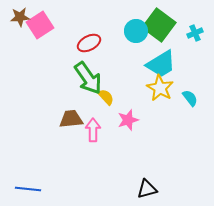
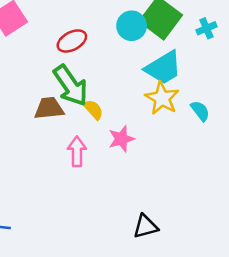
brown trapezoid: (71, 119) -> (49, 108), moved

